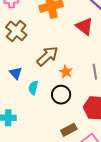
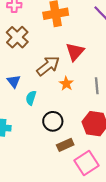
red triangle: (84, 26) -> (75, 52), moved, turned 30
black circle: (61, 95) -> (53, 121), moved

